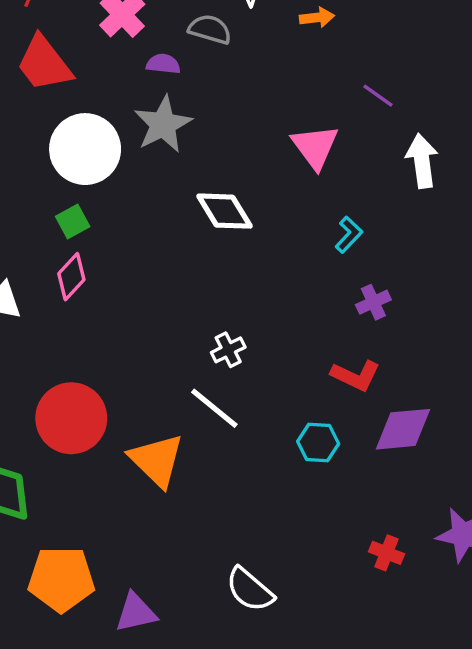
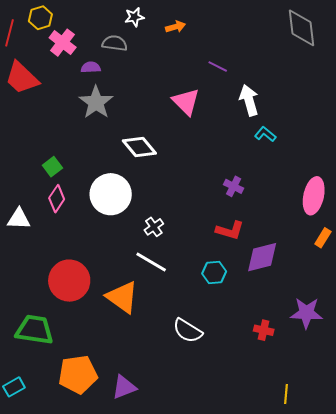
white circle: (85, 149) -> (111, 194), moved
cyan L-shape: (349, 235) -> (265, 134), moved, turned -85
purple cross: (373, 302) -> (234, 186), turned -30
white semicircle: (250, 590) -> (188, 331), moved

